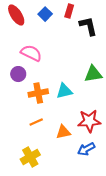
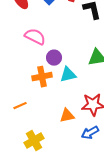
purple circle: (18, 74) -> (54, 58), moved
orange line: (36, 122) -> (20, 106), moved

